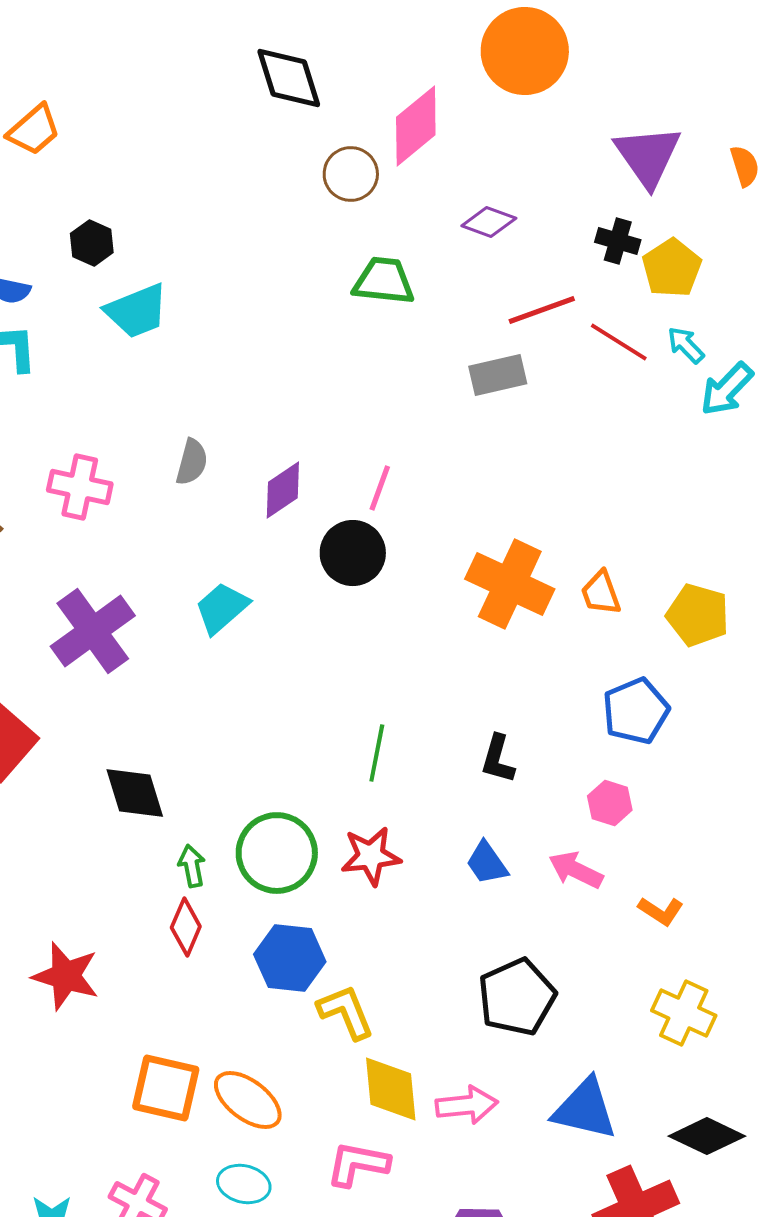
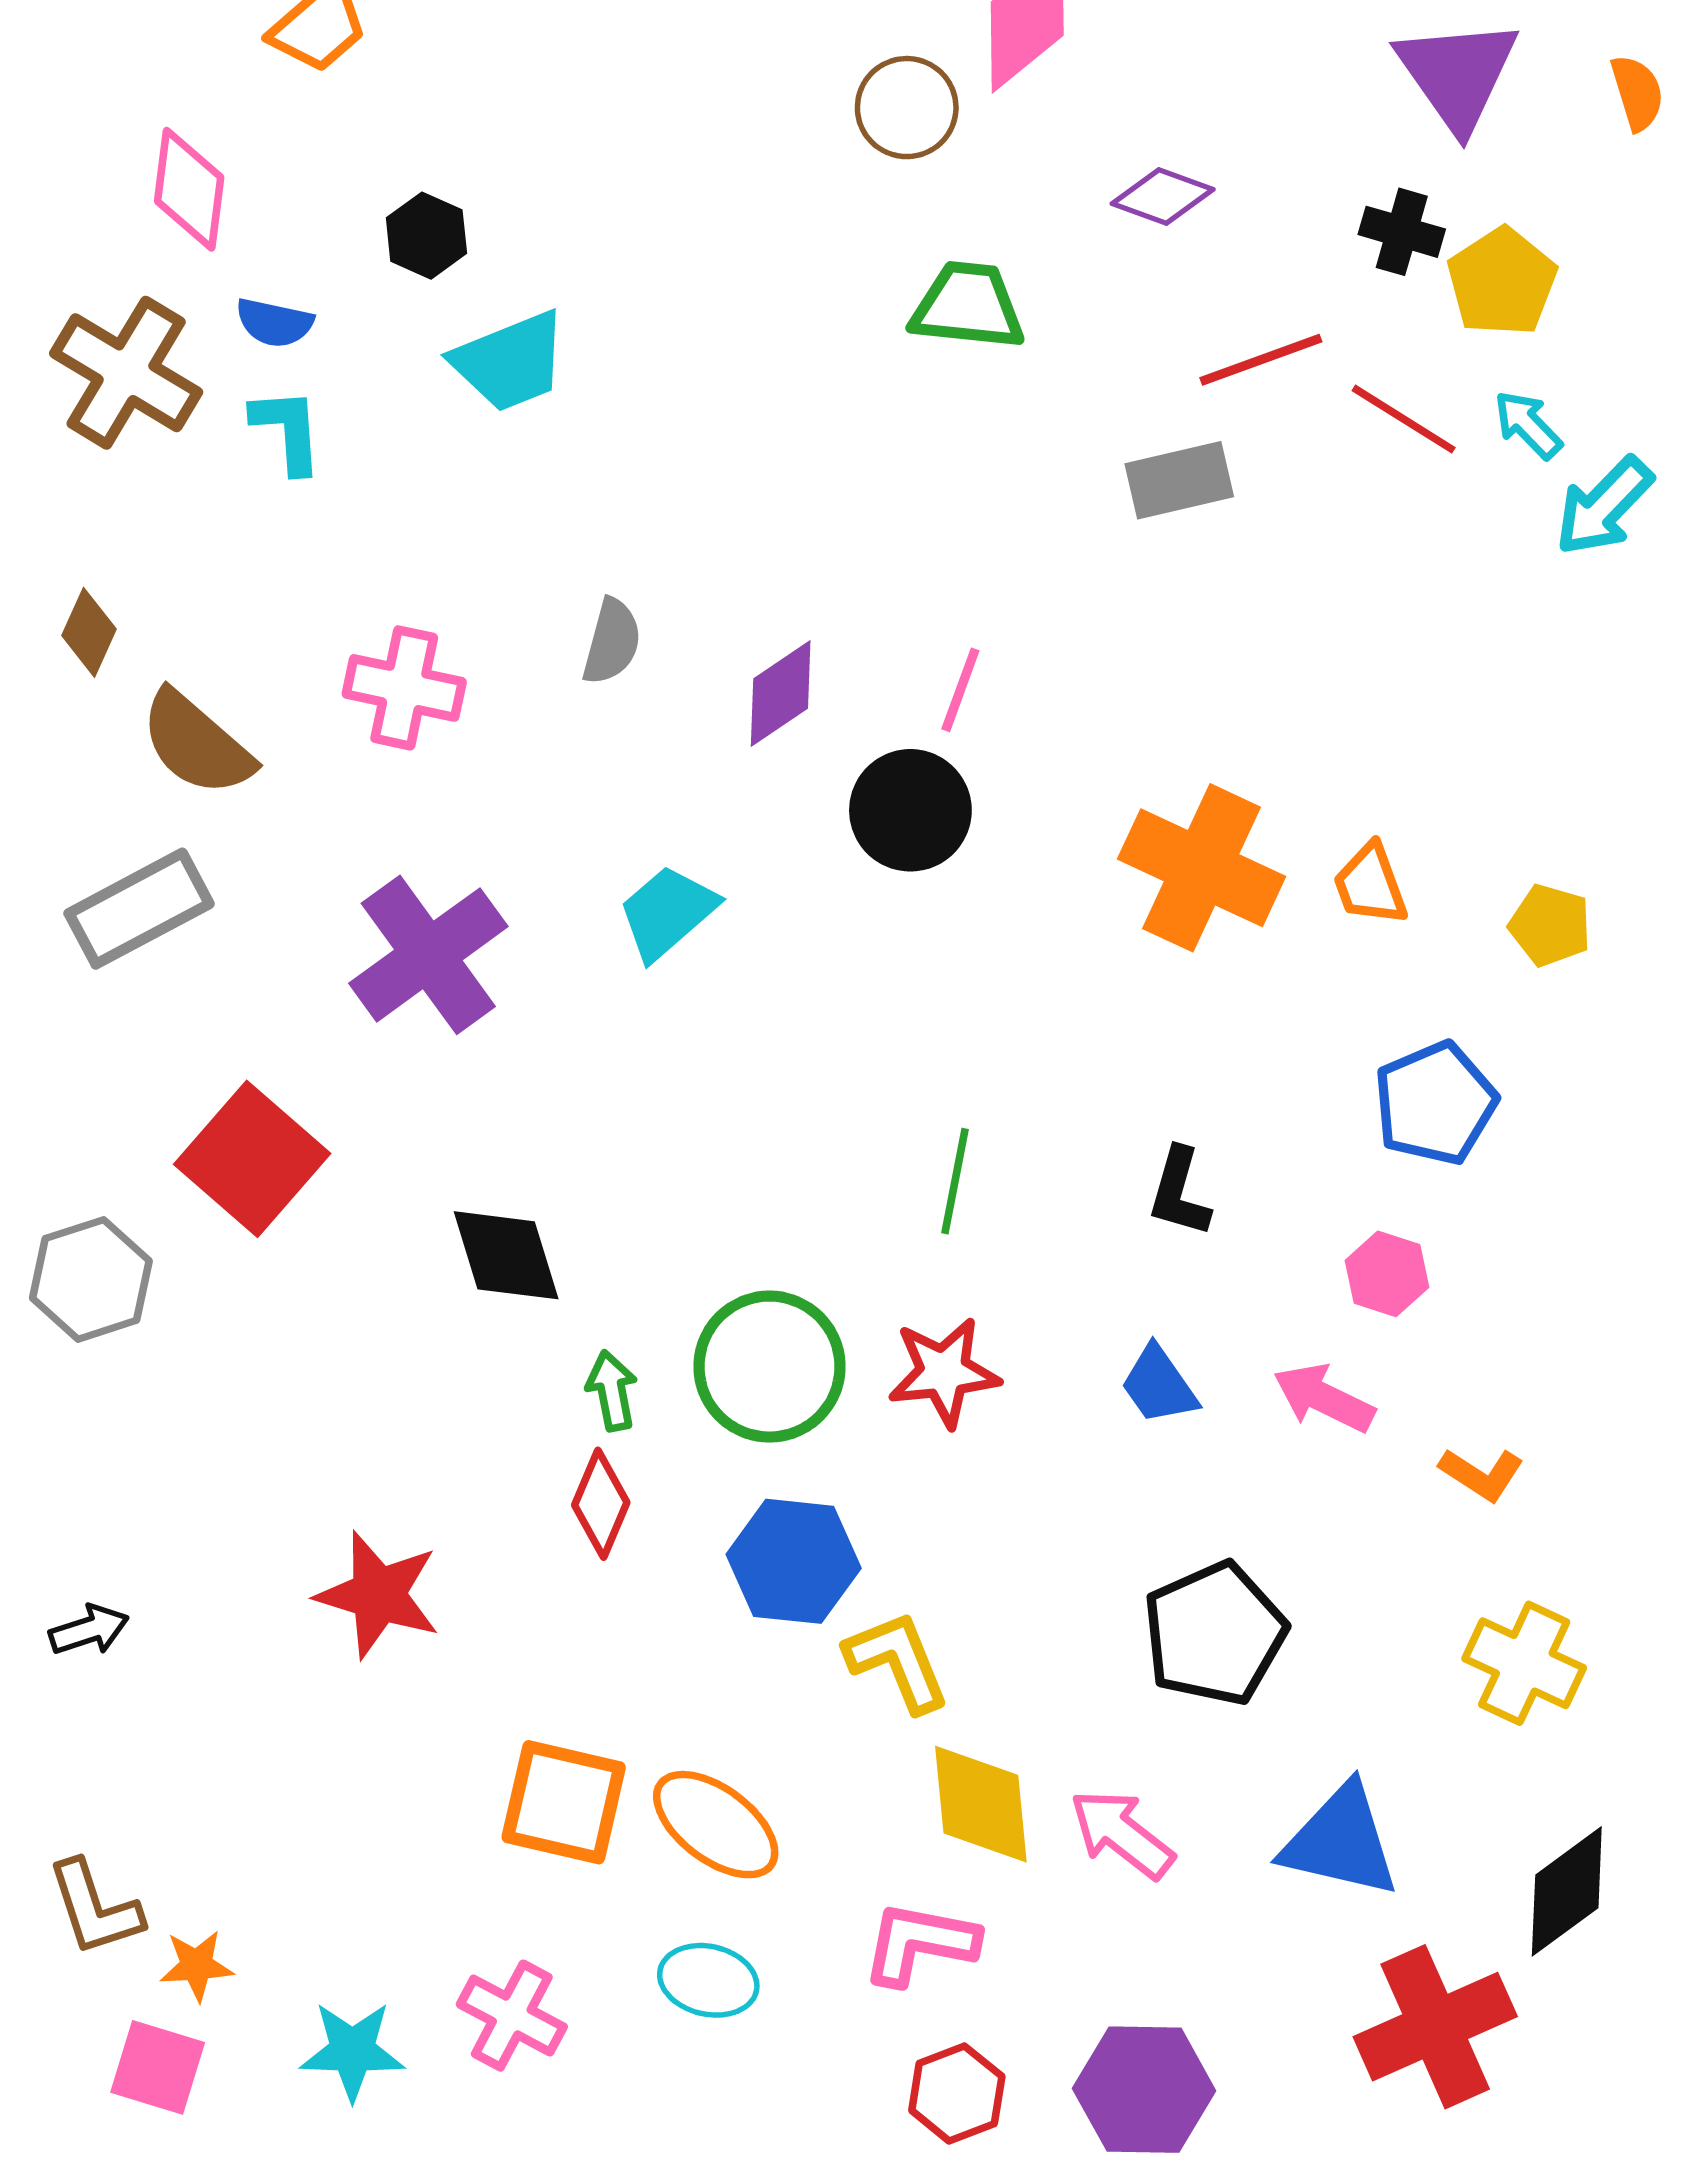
yellow pentagon: (698, 615) -> (1550, 925), size x0.7
pink arrow: (467, 1105) -> (1122, 1834), turned -136
black diamond: (707, 1136) -> (1567, 1891), turned -62

